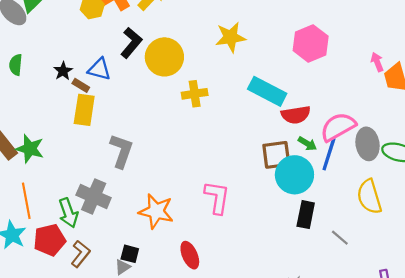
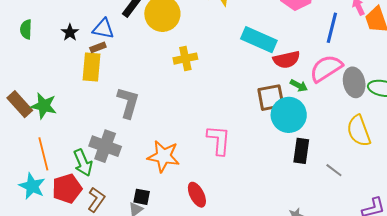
brown rectangle: (81, 85) -> (98, 47), moved, turned -49
yellow cross: (195, 94) -> (185, 59), moved
blue line: (329, 154) -> (332, 28), moved

